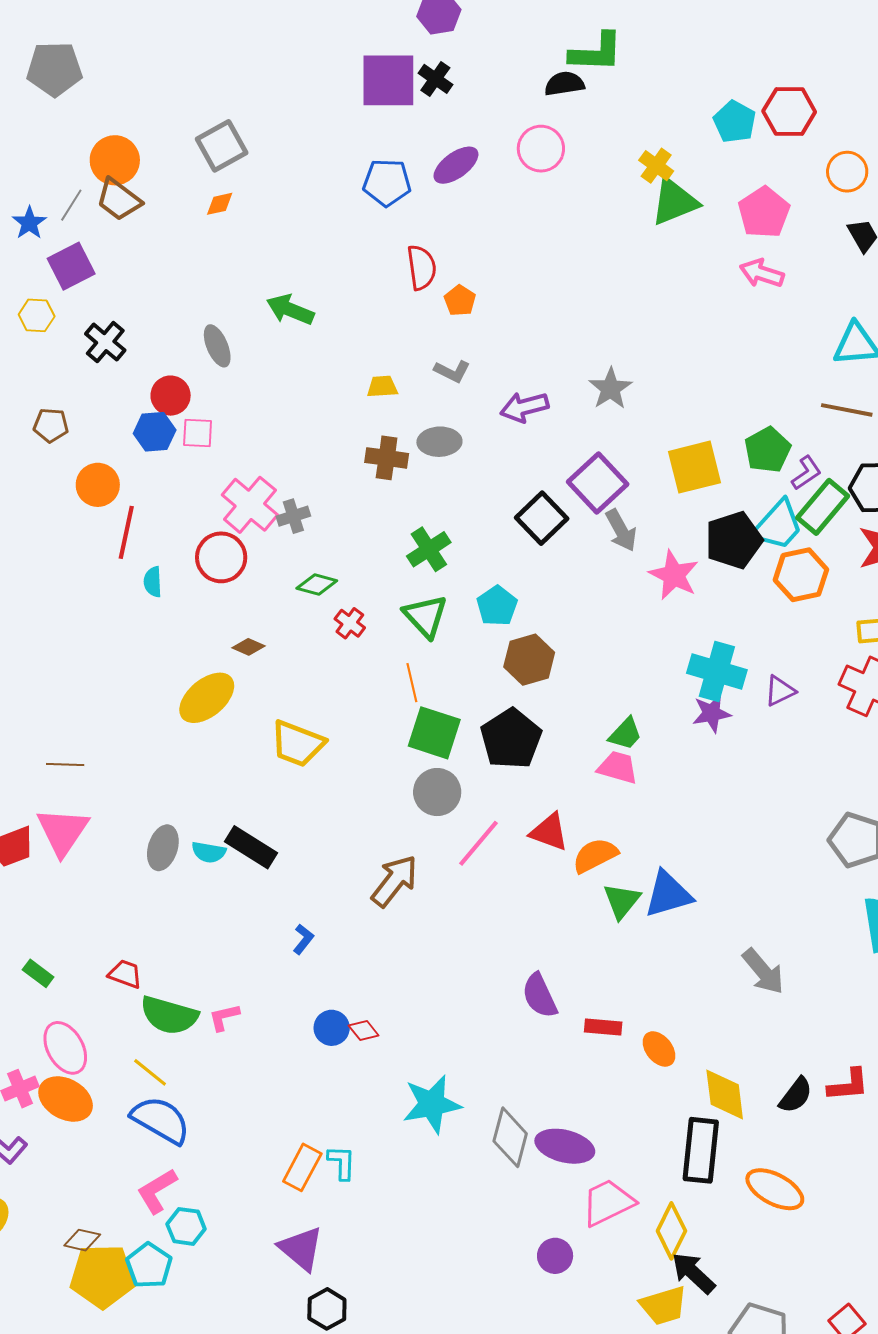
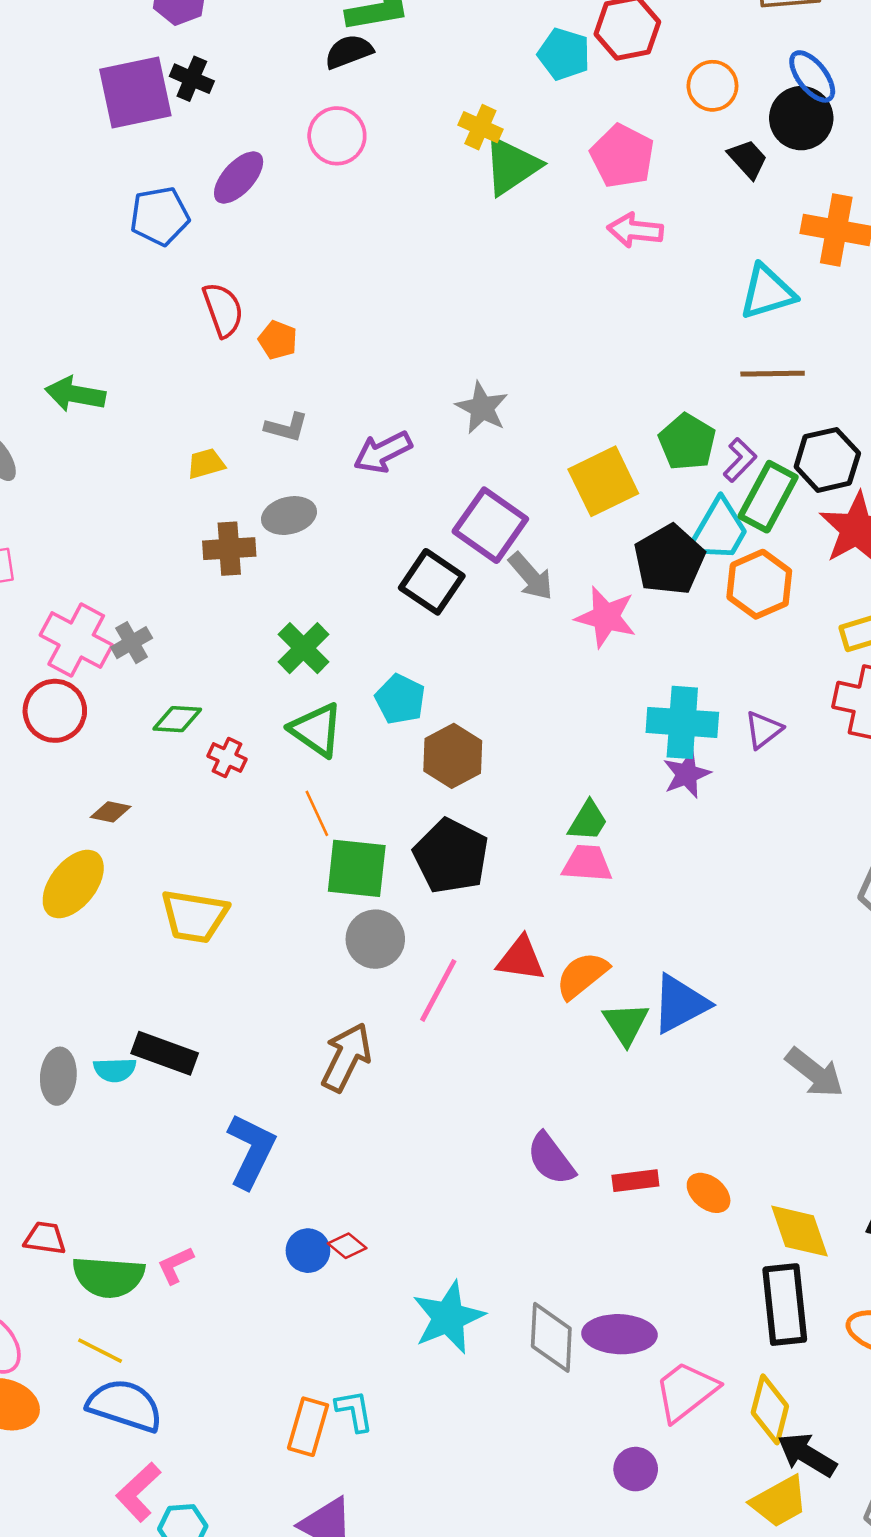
blue L-shape: (303, 939) -> (251, 1151), size x2.0

